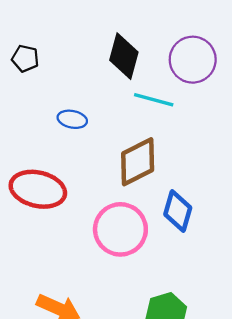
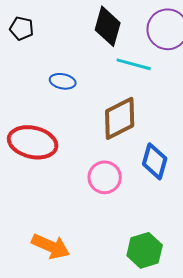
pink circle: (120, 229) -> (105, 177), size x0.7

